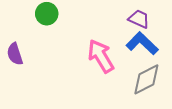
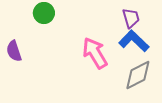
purple trapezoid: (139, 19) -> (131, 18), turned 50

